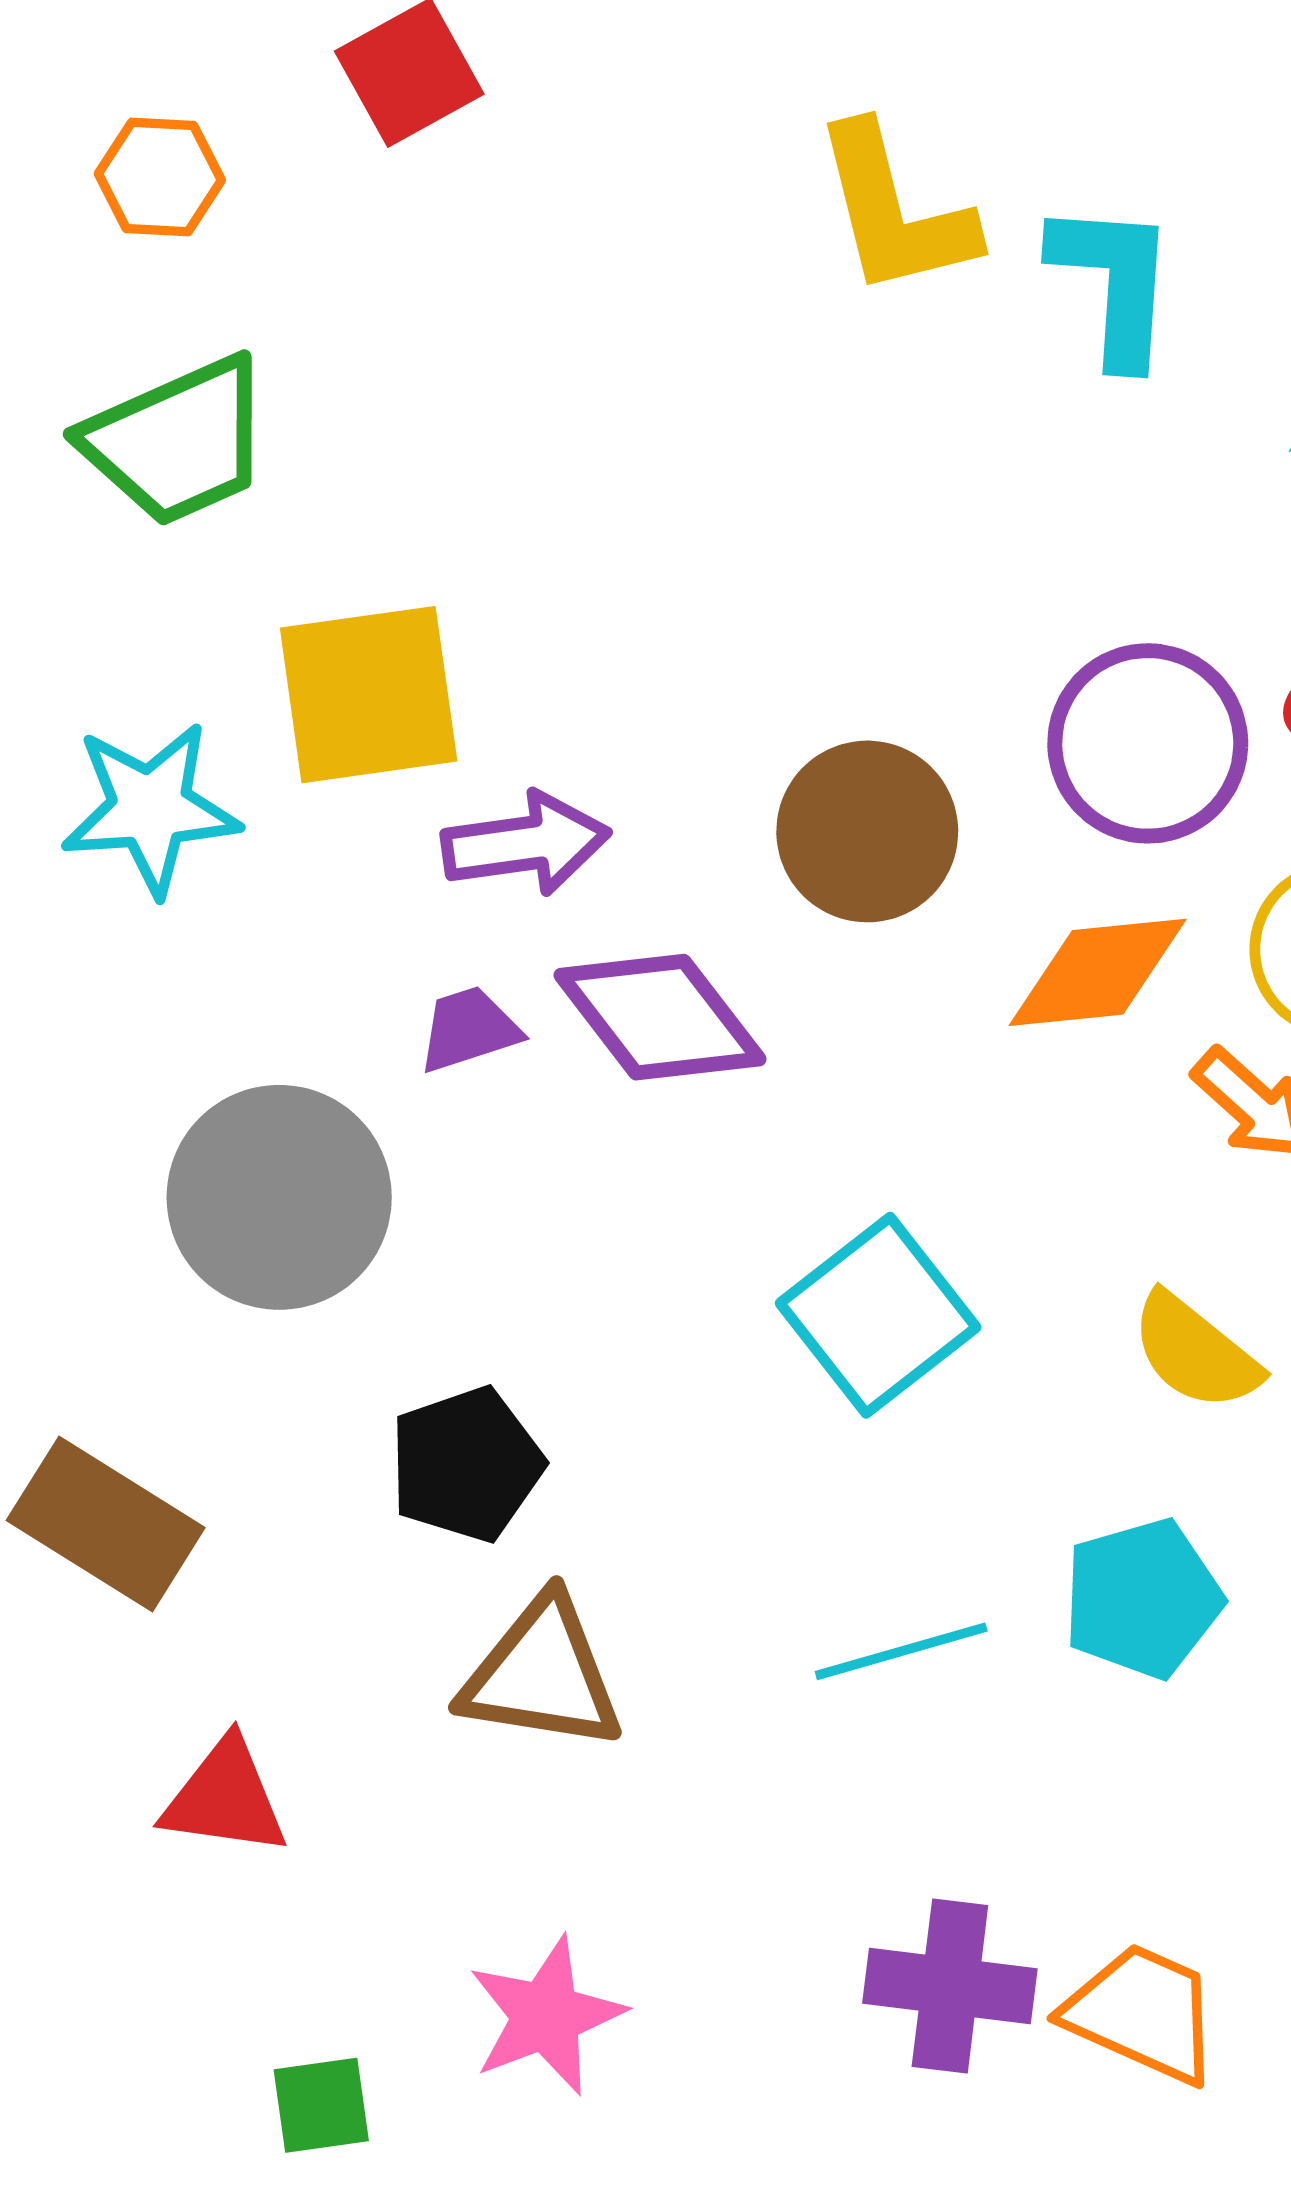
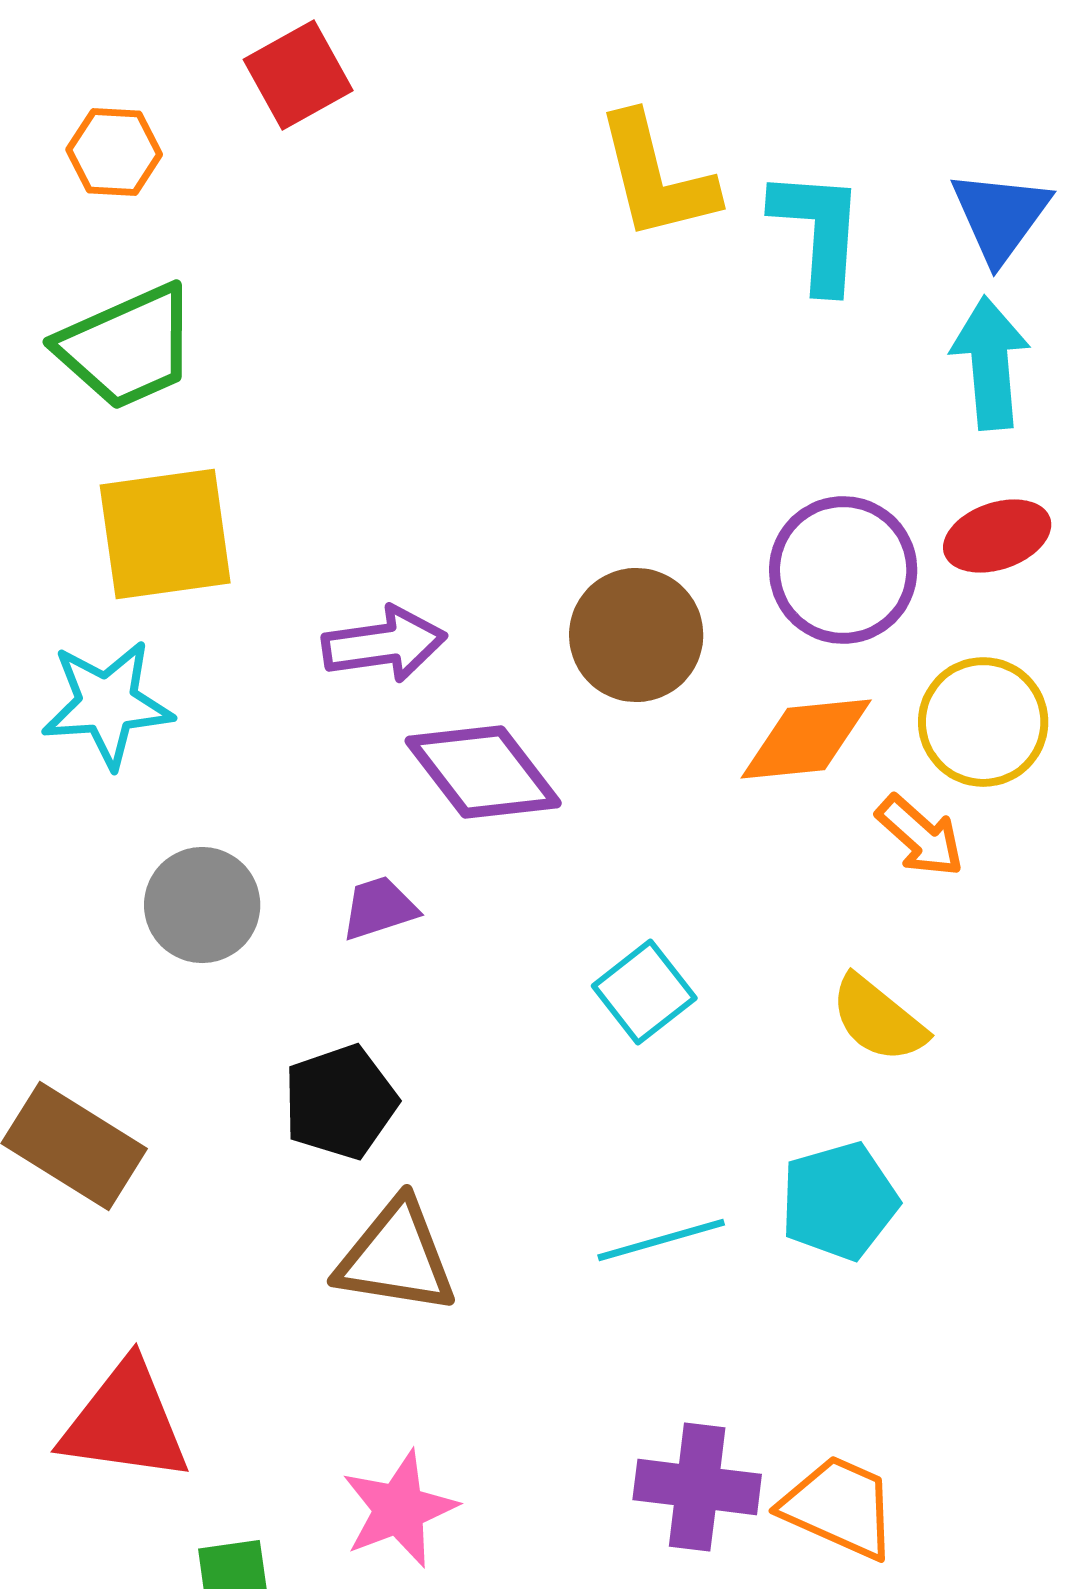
yellow square: (369, 695) -> (165, 534), moved
cyan star: (150, 808) -> (107, 704), moved
purple trapezoid: (469, 1029) -> (379, 908), moved
gray circle: (279, 1197) -> (202, 905), size x0.7
cyan square: (878, 1315) -> (644, 992), size x0.7
red triangle: (225, 1798) -> (125, 1422), moved, size x1.4

